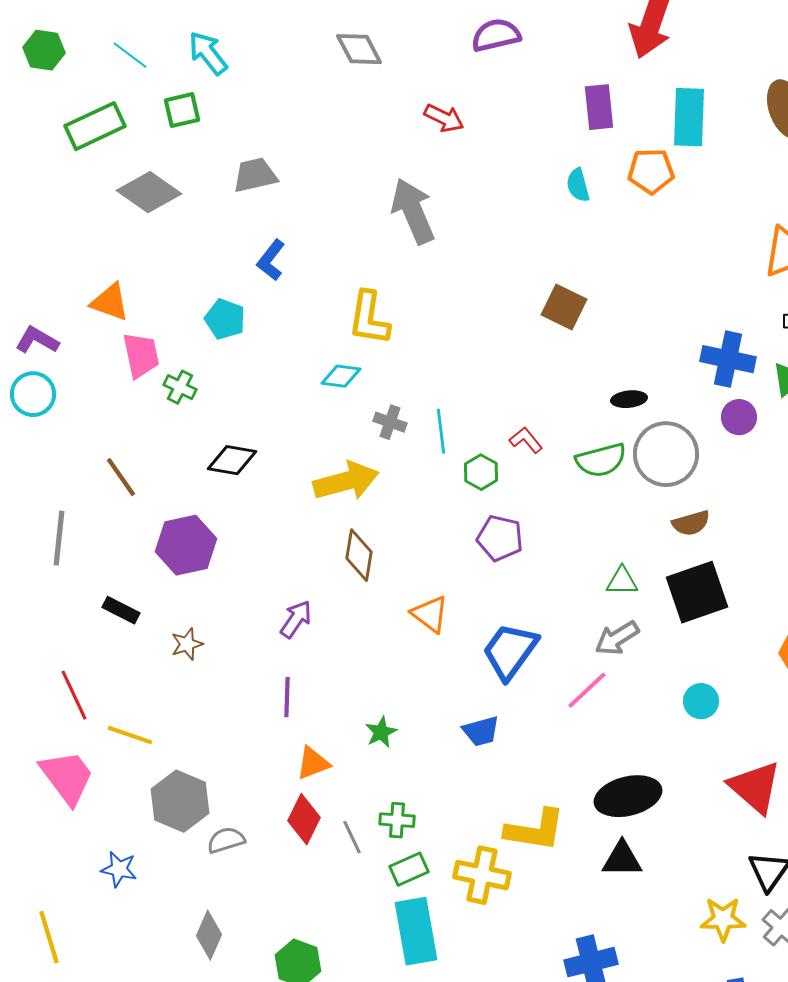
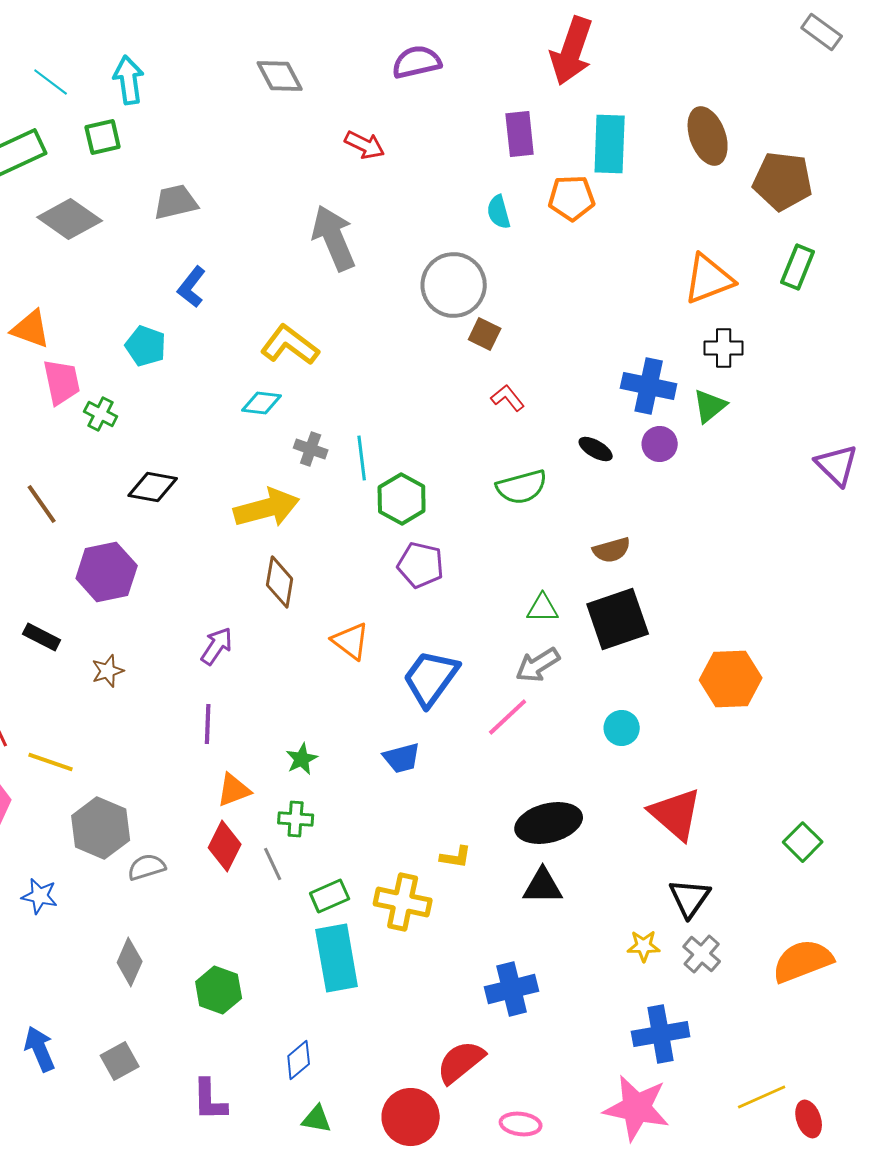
cyan arrow: (208, 53) -> (129, 80), turned 30
brown square: (564, 307) -> (485, 334), size x0.7
yellow L-shape: (369, 318) -> (290, 345), turned 118
black ellipse: (629, 399) -> (596, 449), moved, turned 36
red L-shape: (526, 440) -> (508, 398), moved
gray circle: (666, 454) -> (454, 285), moved
green hexagon: (481, 472) -> (402, 499), size x1.4
green cross: (397, 820) -> (296, 819), moved
yellow L-shape: (535, 830) -> (456, 857), size x0.5
yellow star: (723, 919) -> (644, 946), size x0.7

